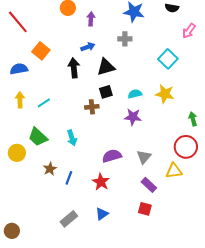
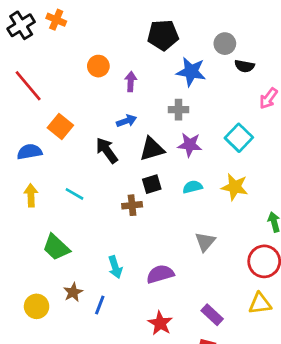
black arrow: (74, 68) -> (107, 150), turned -30
cyan line: (44, 103) -> (74, 194), moved, turned 64
purple star: (133, 117) -> (190, 145), moved
cyan arrow: (72, 138) -> (115, 267), moved
yellow circle: (17, 153) -> (37, 306), moved
gray triangle: (144, 157) -> (205, 242), moved
yellow triangle: (174, 171) -> (260, 304), moved
red star: (101, 182) -> (160, 323), moved

